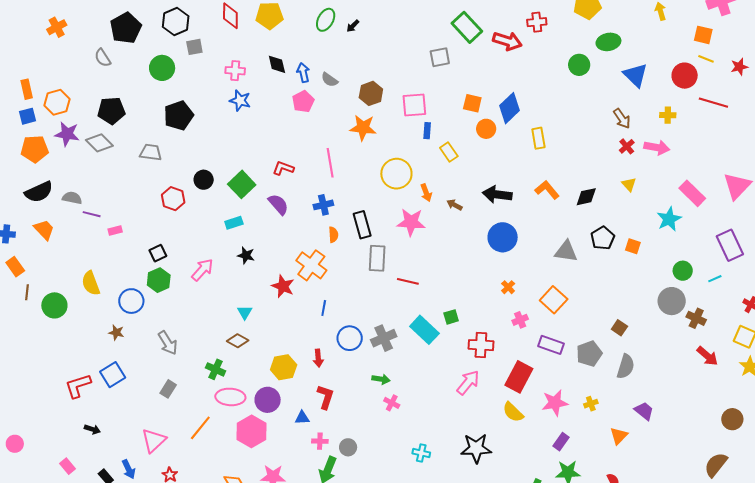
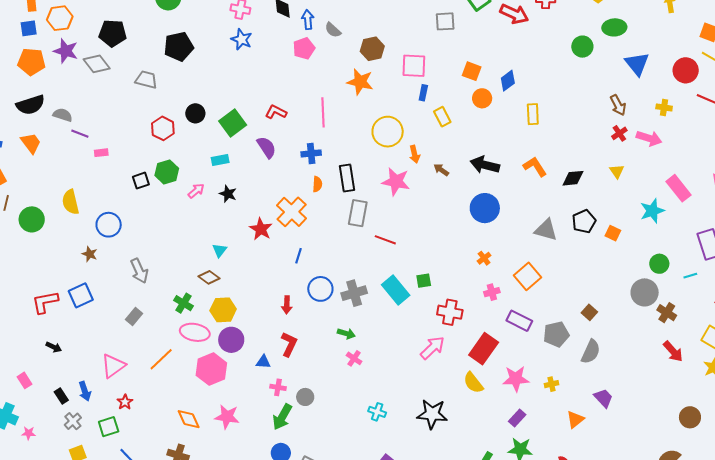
blue diamond: (509, 108) -> (508, 81), size x0.7
pink arrow: (202, 270) -> (196, 191), moved, size x0.7
green hexagon: (159, 280) -> (167, 172), moved
yellow hexagon: (284, 367) -> (223, 310), moved

